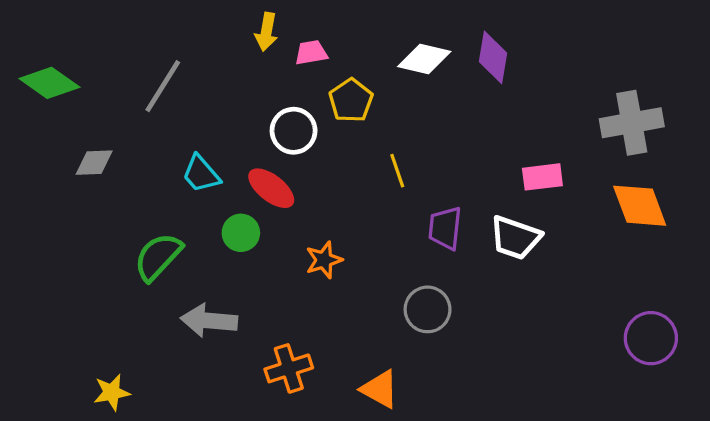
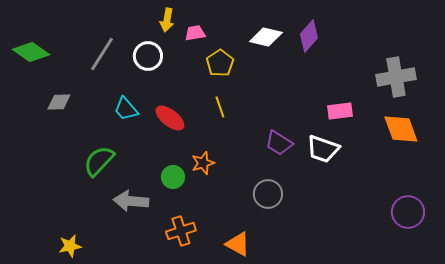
purple diamond: (493, 57) -> (309, 36), turned 32
white circle: (294, 131) -> (148, 56), moved
yellow line: (397, 171) -> (220, 107), moved
purple trapezoid: (445, 228) -> (279, 143), turned -64
green circle: (241, 233) -> (173, 177), moved

